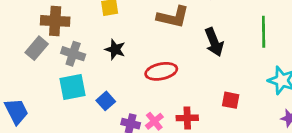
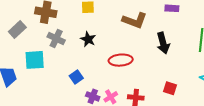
gray rectangle: (37, 48) -> (17, 30), moved
cyan square: (72, 87) -> (35, 60), moved

